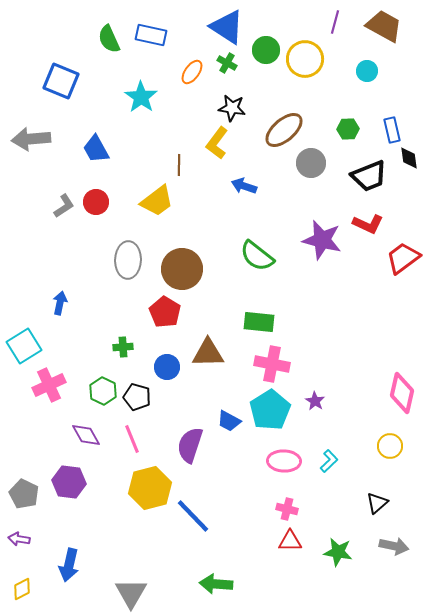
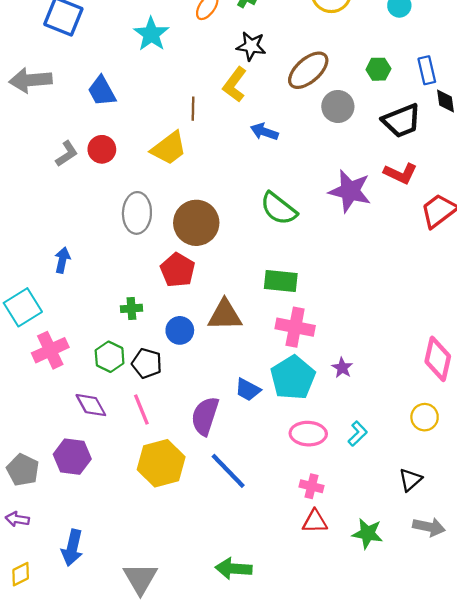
blue line: (193, 516) -> (228, 471), moved

